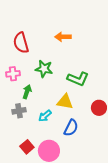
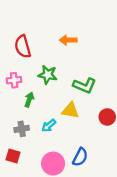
gray cross: (19, 111) -> (22, 129), moved
blue semicircle: (71, 128) -> (80, 157), moved
red square: (27, 147) -> (13, 156), moved, turned -32

